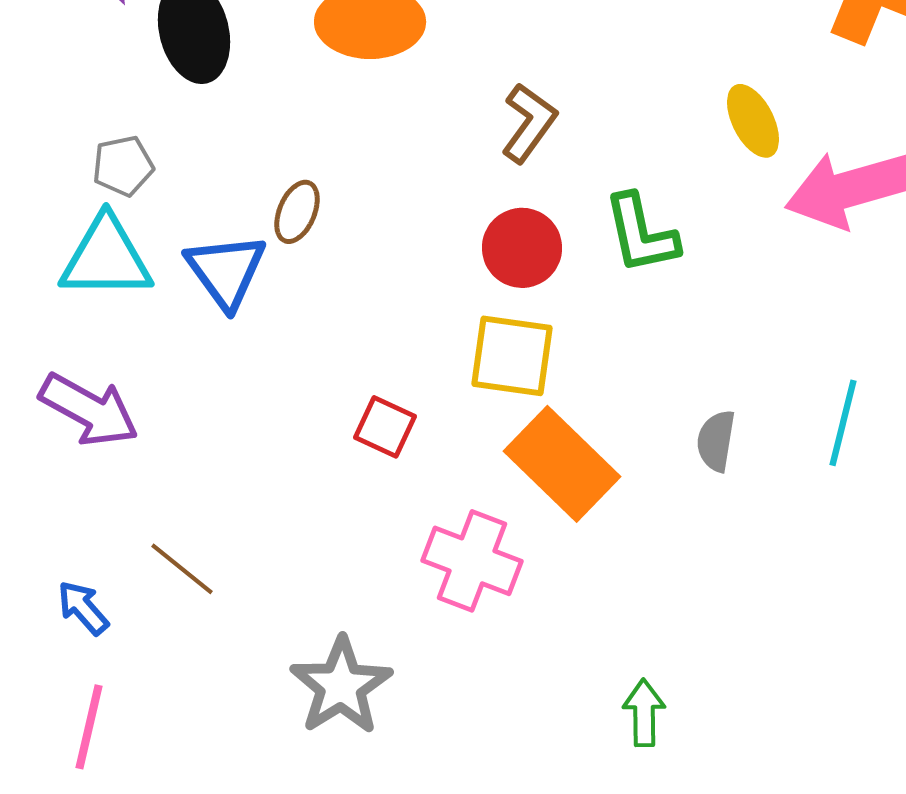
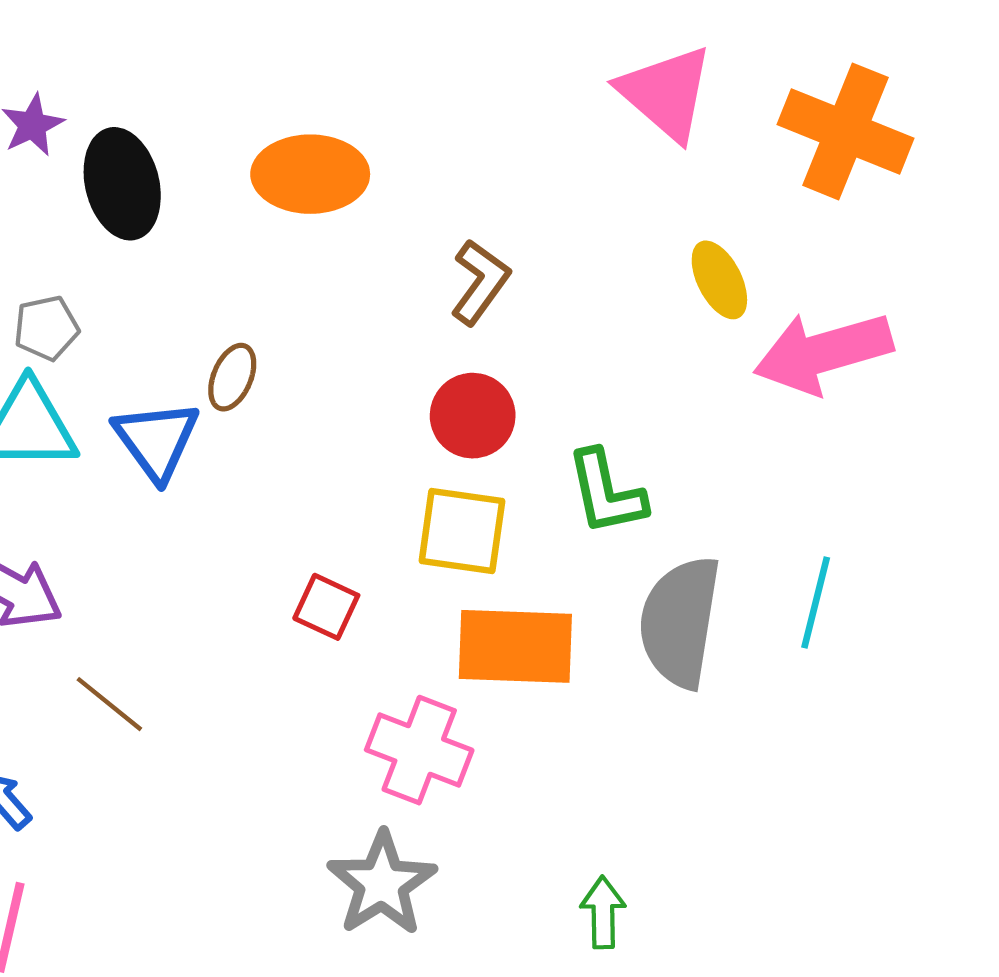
green L-shape: (641, 234) -> (606, 493), moved
gray semicircle: (716, 441) -> (680, 622), size x2.0
orange rectangle: (562, 464) -> (515, 646), turned -42
brown line: (182, 569) -> (109, 704), moved
gray star: (341, 686) -> (382, 884), moved

